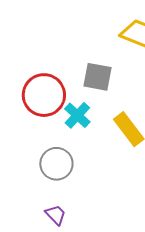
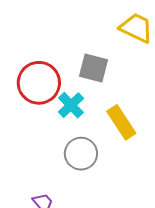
gray circle: (56, 164) -> (81, 154), moved

